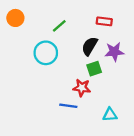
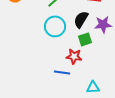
cyan circle: (46, 53) -> (55, 26), moved
cyan triangle: (110, 115) -> (93, 87), moved

